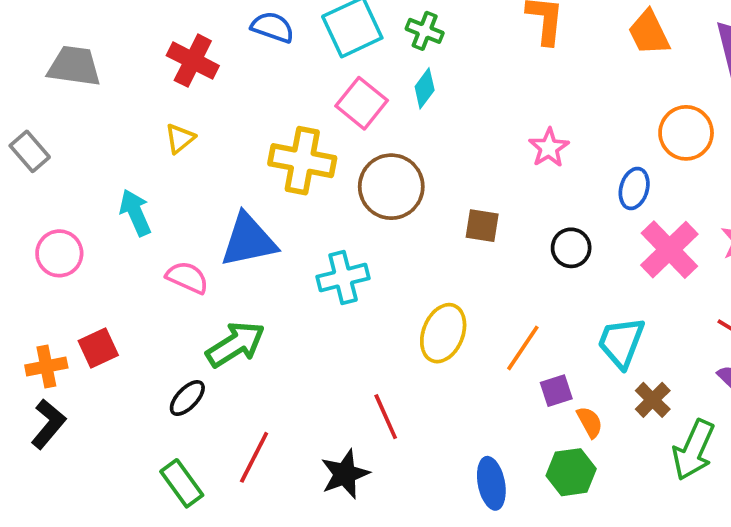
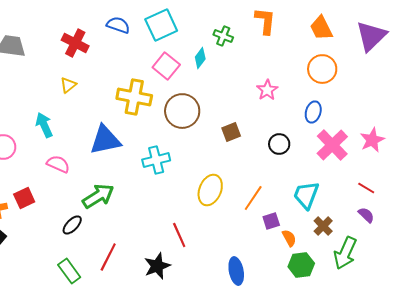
green cross: (425, 31) -> (223, 36), moved
orange circle: (686, 133) -> (322, 69), moved
brown square: (482, 226) -> (231, 132), turned -30
pink semicircle: (187, 277) -> (58, 164), moved
green hexagon: (571, 472) -> (301, 265), moved

